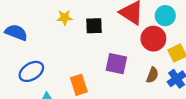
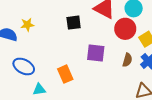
yellow star: (65, 18) -> (27, 25), moved
blue ellipse: (31, 71) -> (24, 66), turned 65

